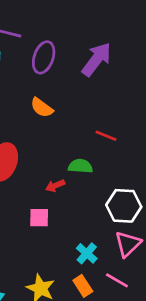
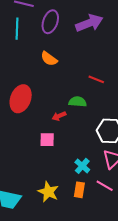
purple arrow: (97, 59) -> (89, 23), turned 32
orange rectangle: (83, 286) -> (79, 190), turned 42

